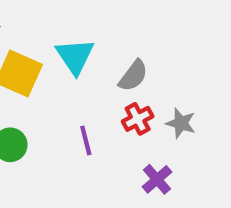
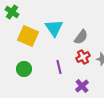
purple cross: (157, 179) -> (82, 86), moved

